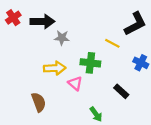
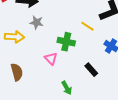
gray star: (62, 38) -> (37, 22), moved
yellow arrow: (55, 68) -> (14, 37), moved

